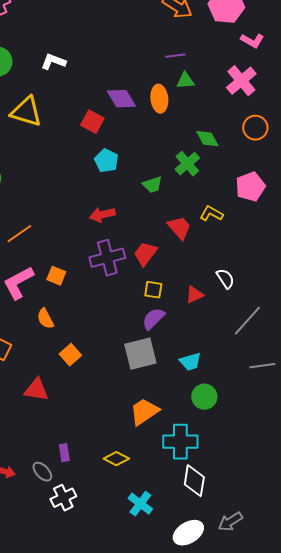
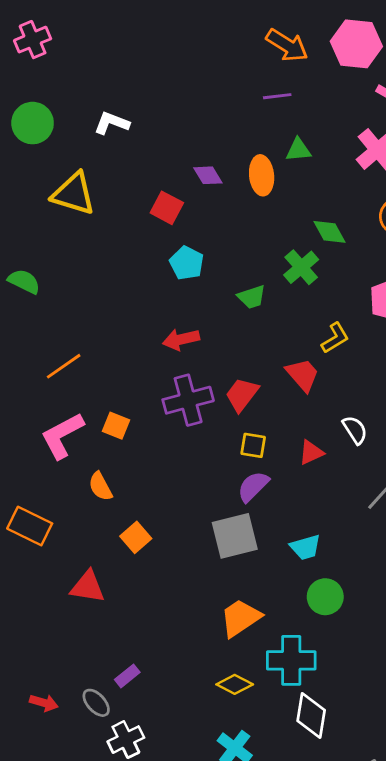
purple line: (175, 56) -> (277, 96), moved
purple diamond: (121, 99) -> (208, 175), size x0.7
yellow L-shape: (211, 214) -> (335, 338), turned 120
red trapezoid: (179, 228) -> (303, 375), moved
purple rectangle: (64, 453) -> (127, 676), turned 60
yellow diamond: (116, 459) -> (235, 684), moved

